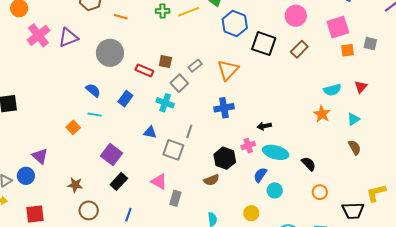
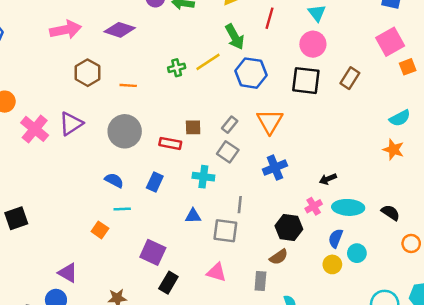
pink circle: (296, 16) -> (313, 44), moved
blue hexagon: (235, 23) -> (251, 73), moved
gray square: (179, 83) -> (228, 152), moved
gray rectangle: (175, 198) -> (260, 281), moved
yellow circle: (251, 213) -> (332, 264), moved

